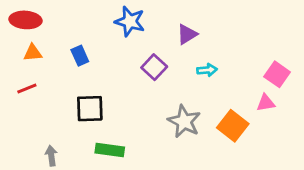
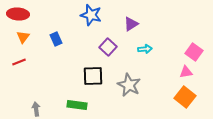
orange triangle: (33, 53) -> (23, 37), turned -48
black square: (90, 109) -> (93, 76), moved
orange square: (233, 126) -> (185, 97), moved

